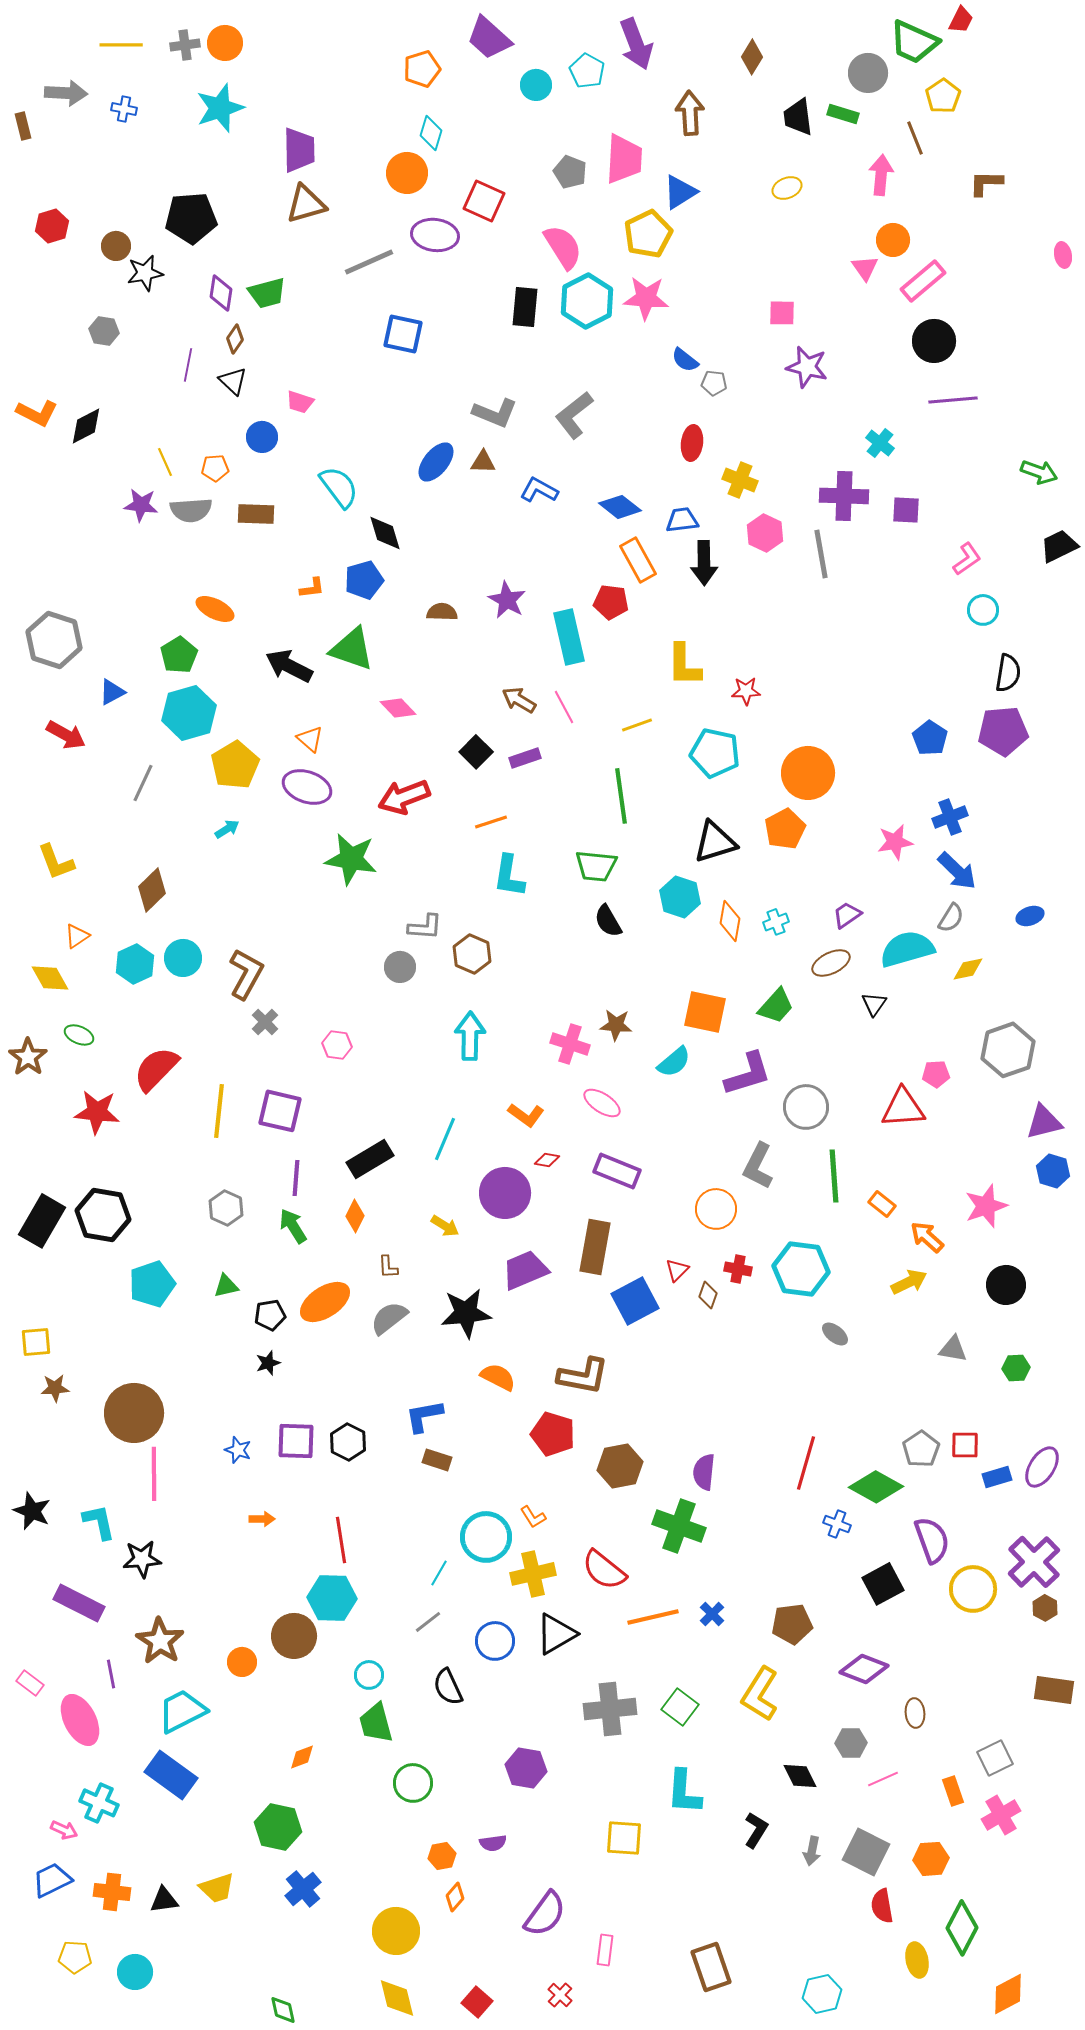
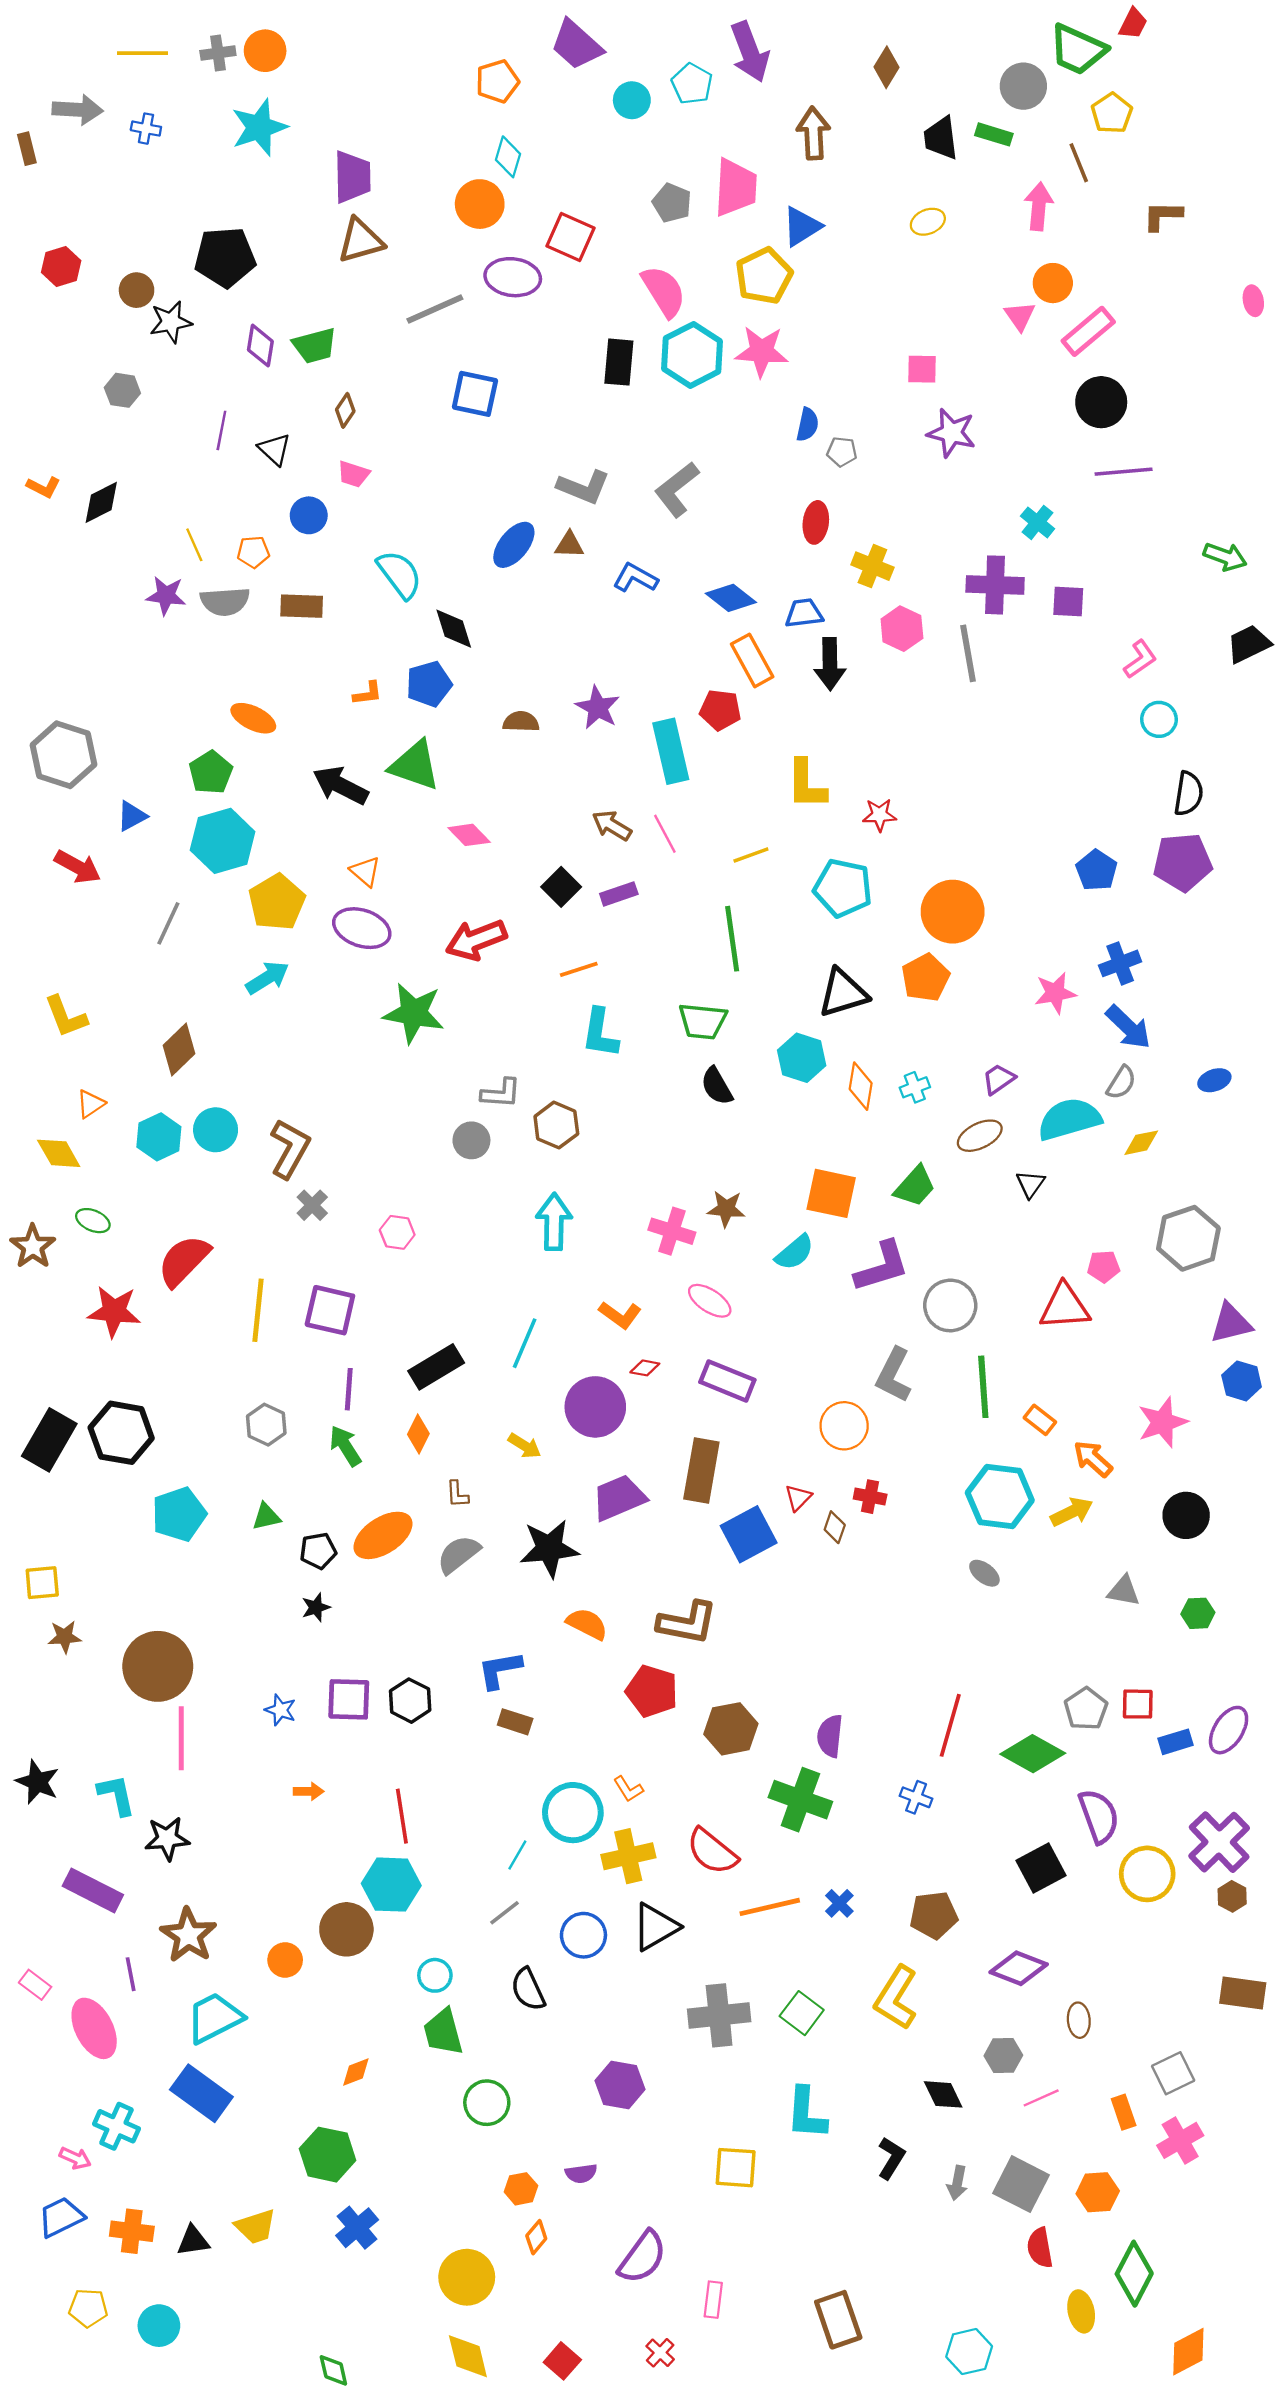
brown diamond: (235, 339) -> (345, 410), moved
blue semicircle: (685, 360) -> (808, 425), turned -116
orange L-shape: (37, 413) -> (43, 487), size x0.7
cyan arrow: (227, 829) -> (267, 978), size x1.5
cyan hexagon: (801, 1269) -> (1000, 1497), moved
blue cross: (837, 1524) -> (916, 1797), moved

